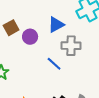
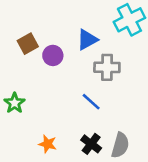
blue line: (54, 64) -> (91, 102), moved

